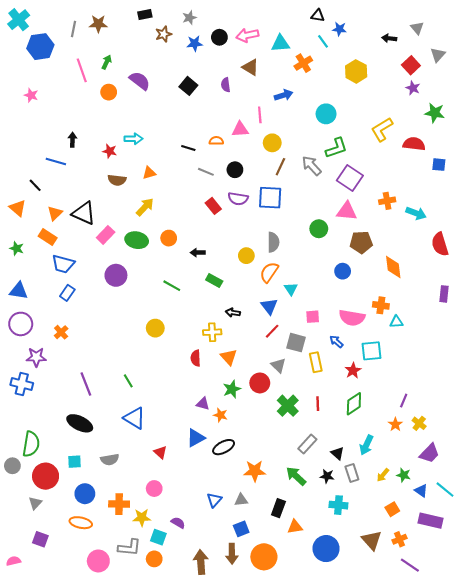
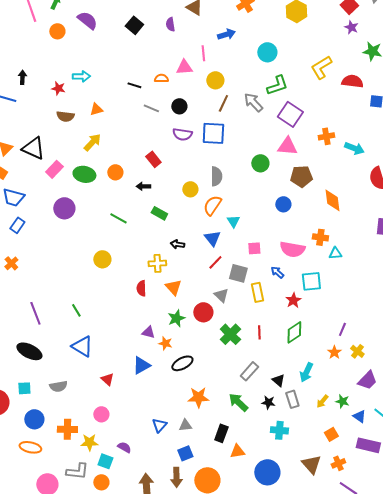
red rectangle: (213, 206) -> (153, 159), moved
black ellipse: (224, 447) -> (182, 363), moved

